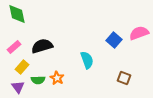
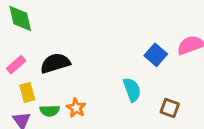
cyan semicircle: (87, 60) -> (132, 90), moved
yellow rectangle: (22, 67) -> (27, 93), turned -56

